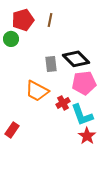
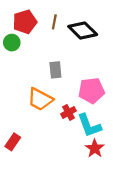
black diamond: (76, 59) -> (83, 31), moved

